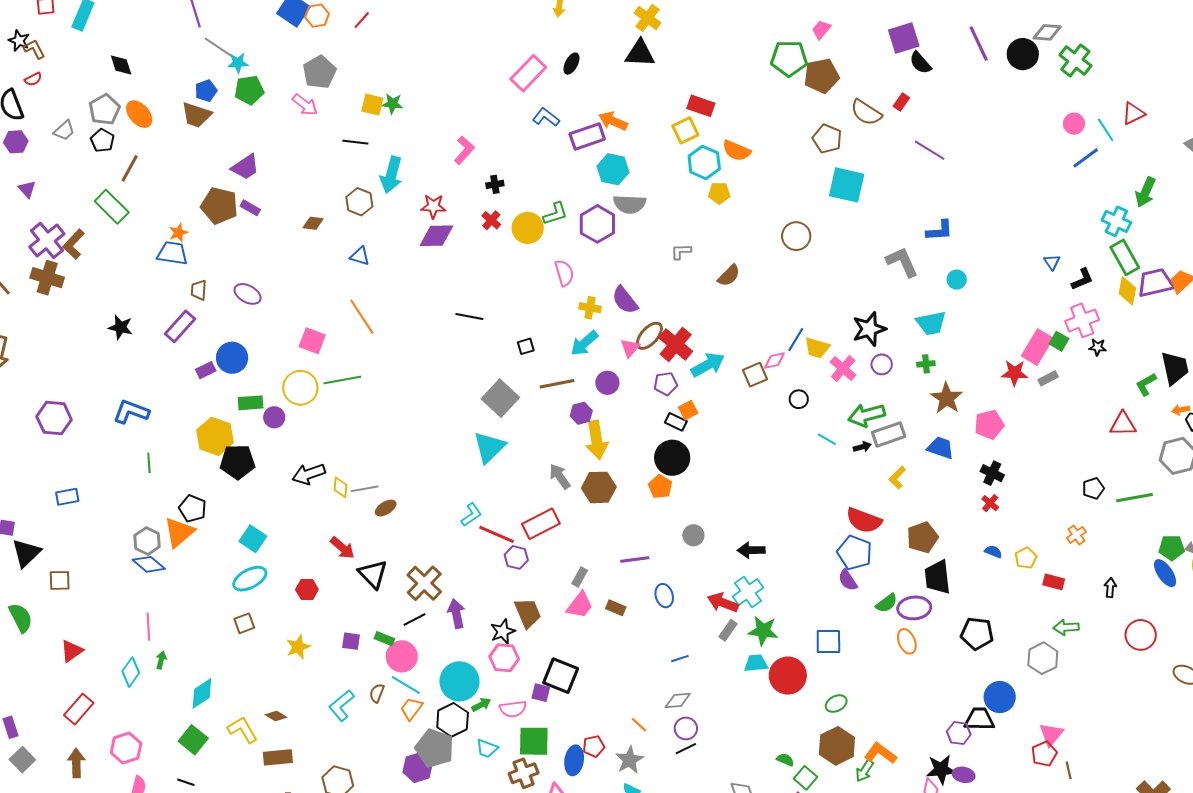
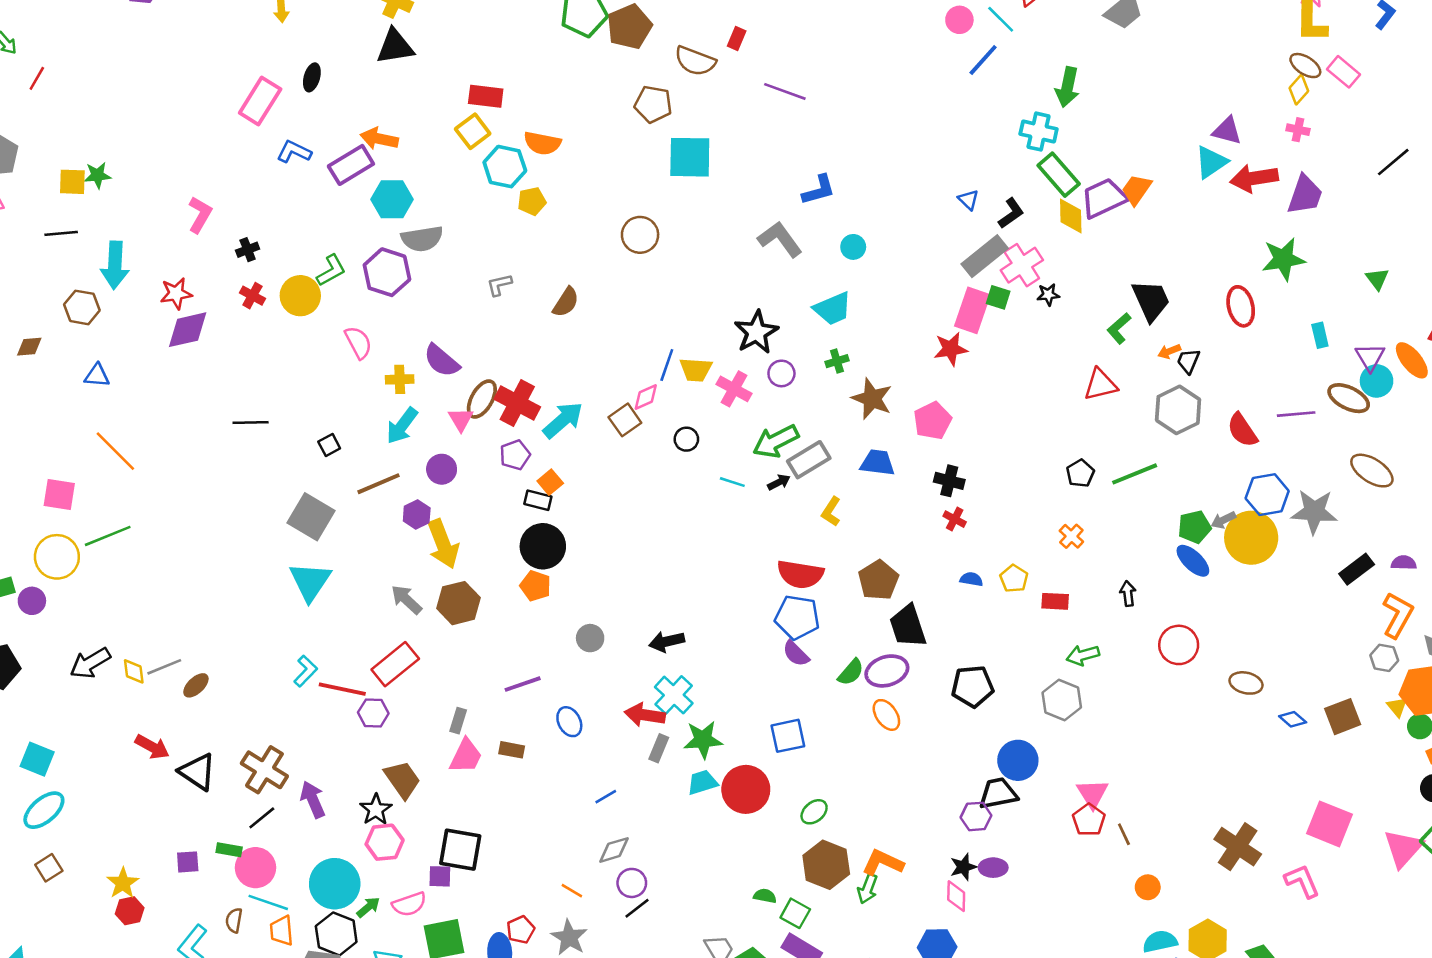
gray rectangle: (1048, 378) -> (985, 256), moved, size x1.8
red hexagon: (307, 589) -> (130, 911), moved
orange trapezoid: (411, 709) -> (282, 931), turned -30
black star: (941, 769) -> (963, 867), size x0.7

